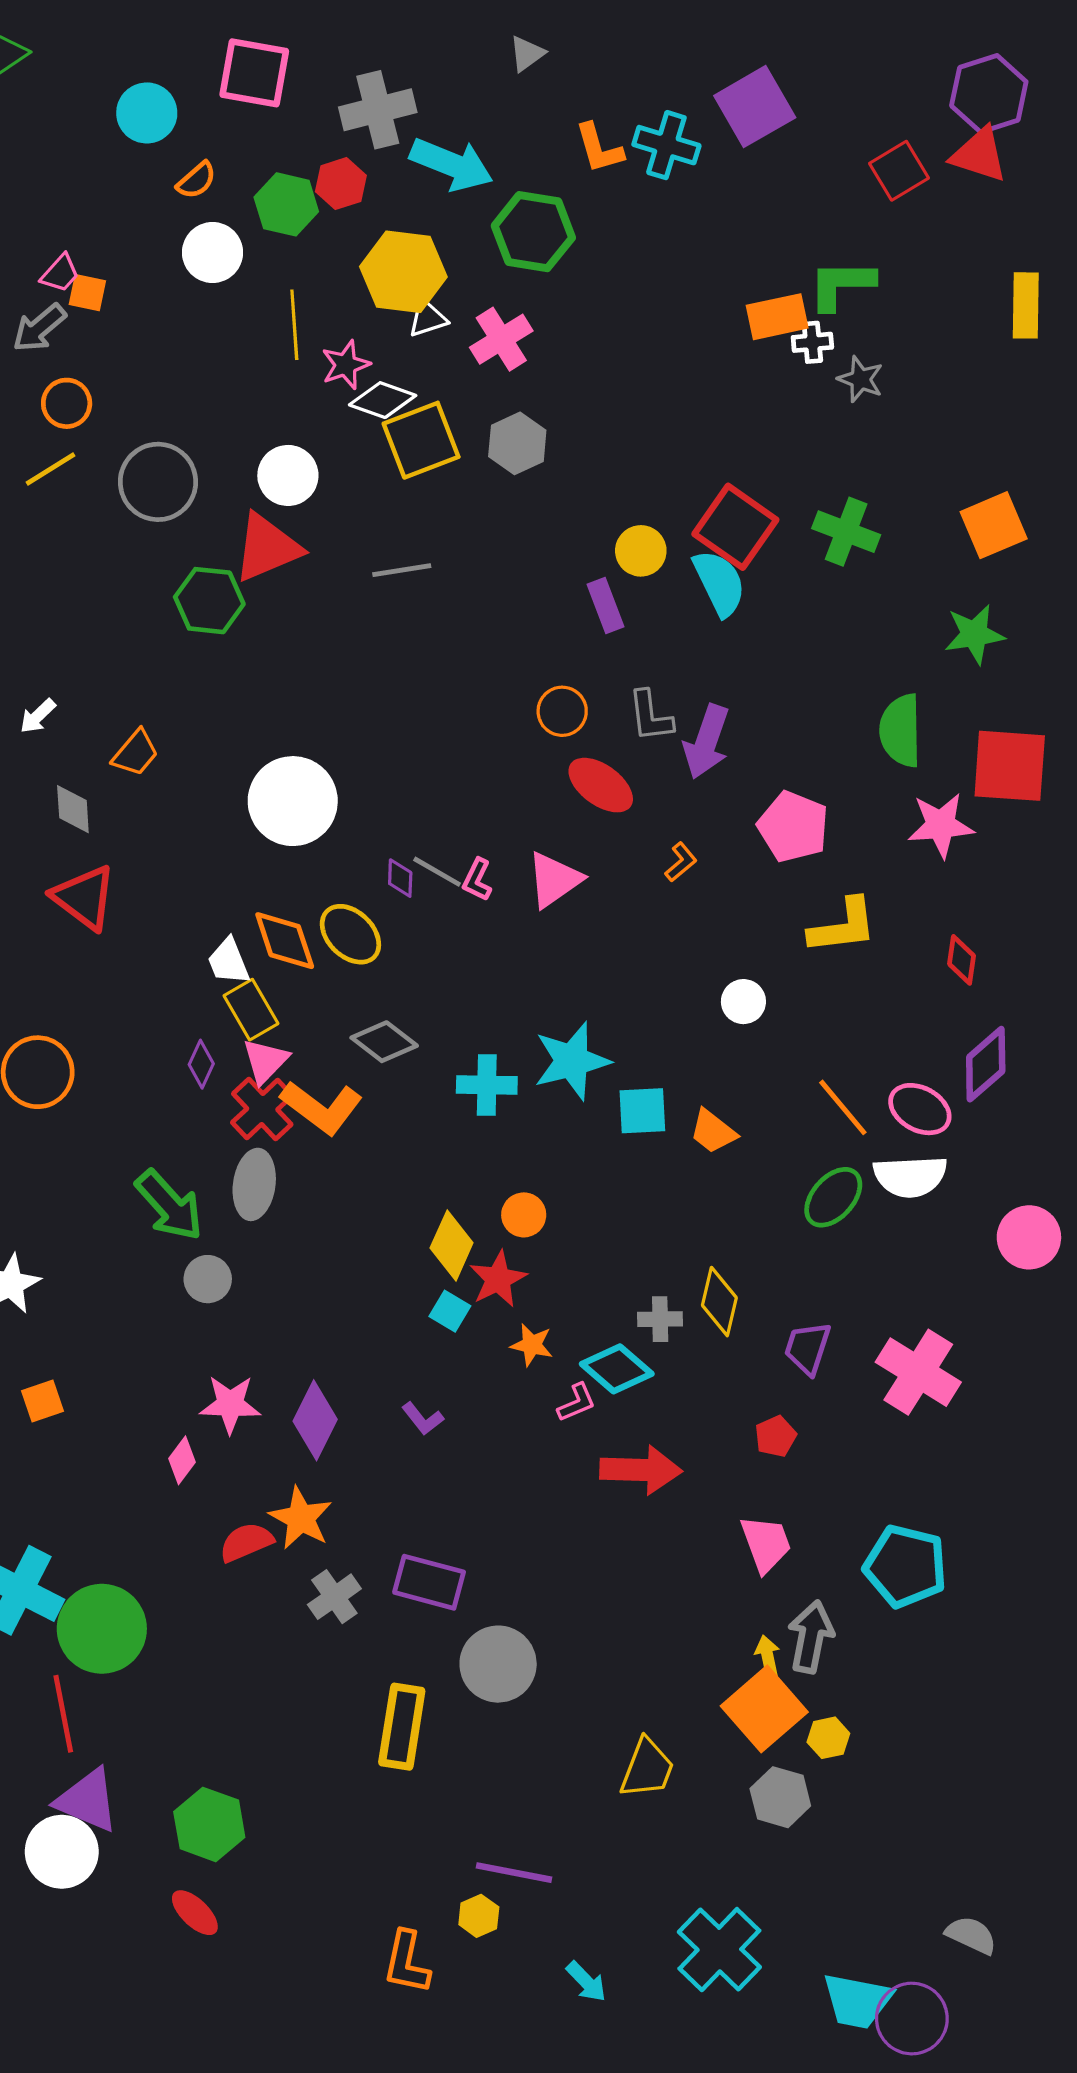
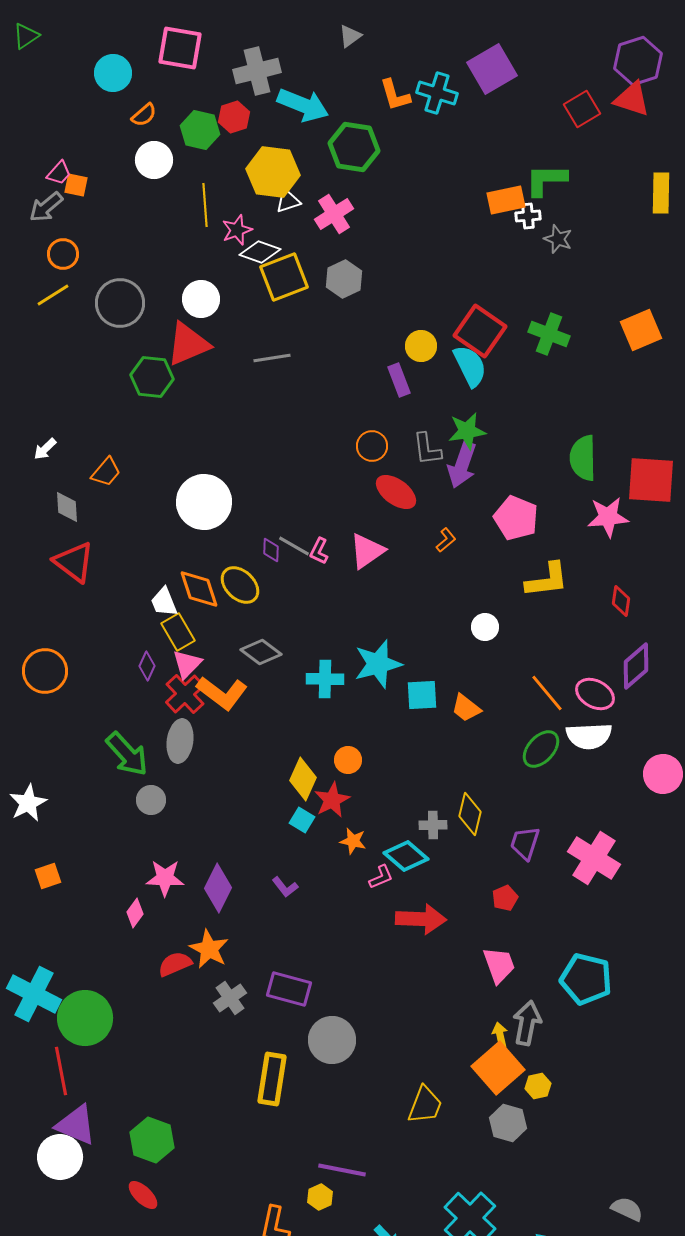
green star: (974, 634) -> (467, 431), moved

